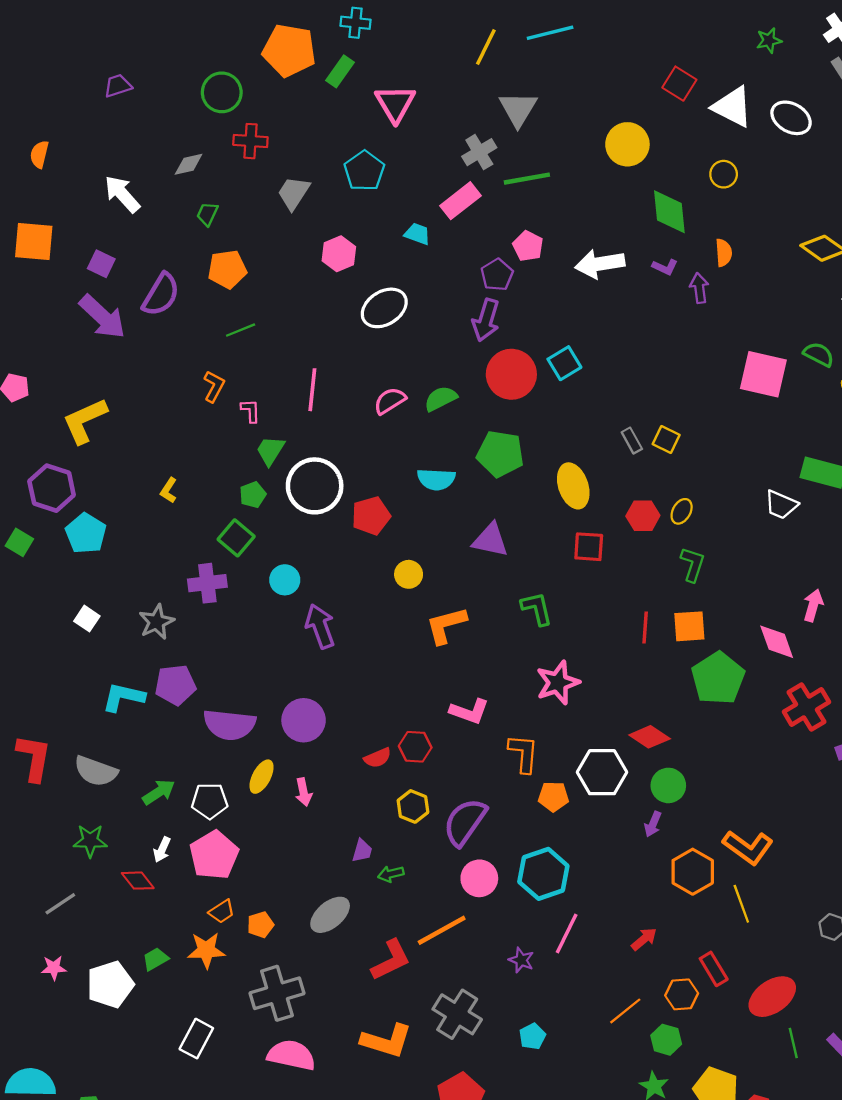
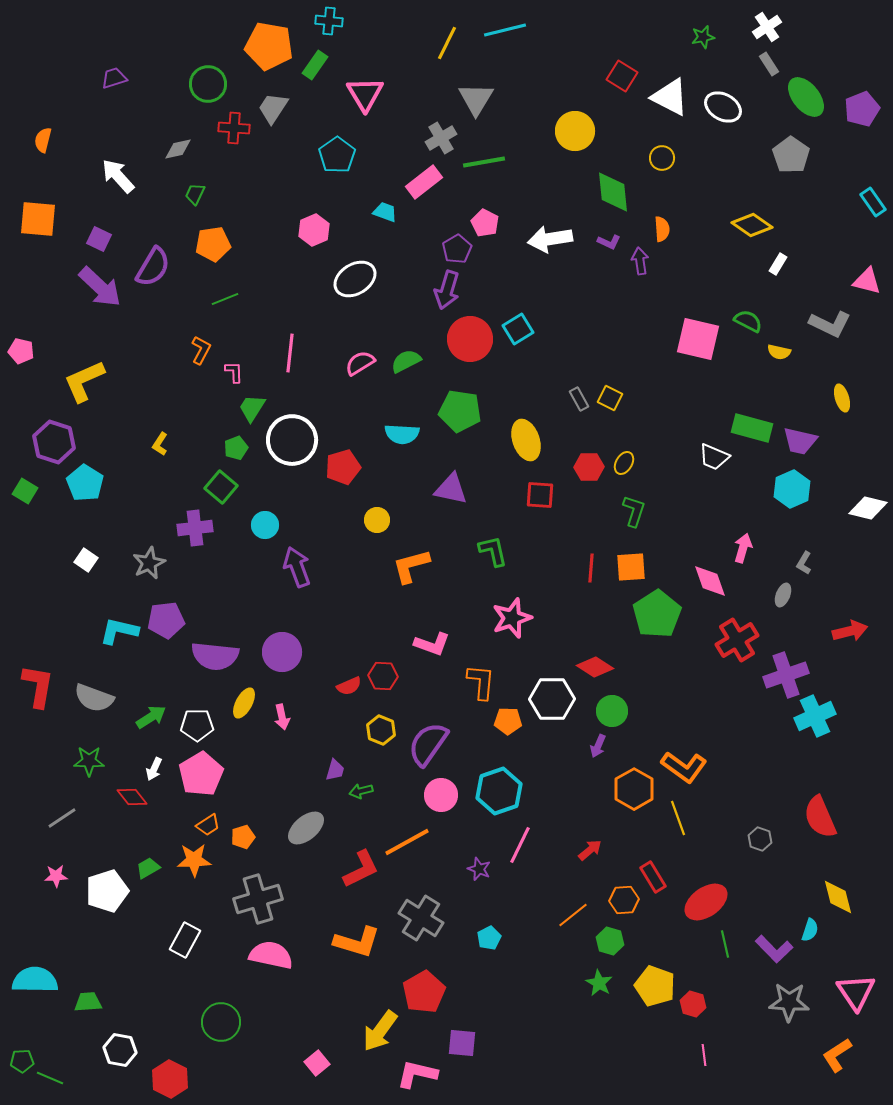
gray trapezoid: (294, 193) -> (273, 108), moved

